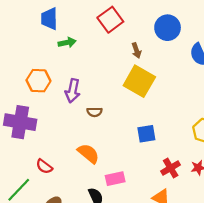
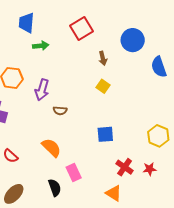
yellow square: (139, 81) -> (103, 86), size x0.5
red cross: (171, 168) -> (125, 167), turned -30
pink rectangle: (115, 179) -> (74, 172), turned 72

